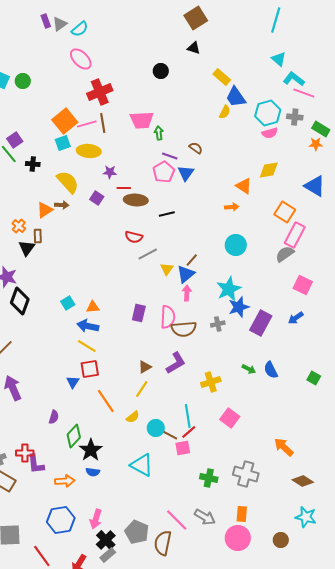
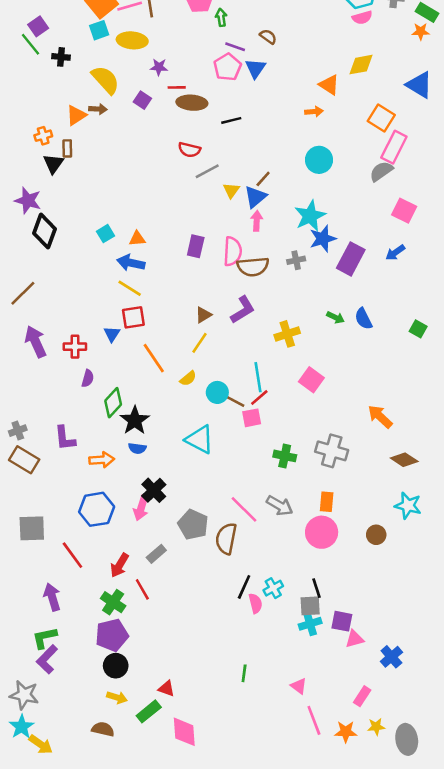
orange cross: (19, 226) -> (43, 136), turned 32
red cross: (25, 453) -> (75, 347), moved
black cross: (106, 540) -> (154, 490), moved

